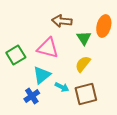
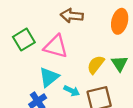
green triangle: (84, 38) -> (120, 63), moved
green square: (16, 55) -> (24, 40), moved

